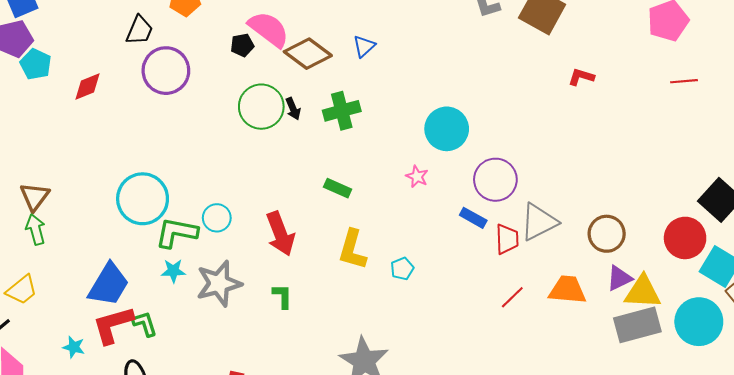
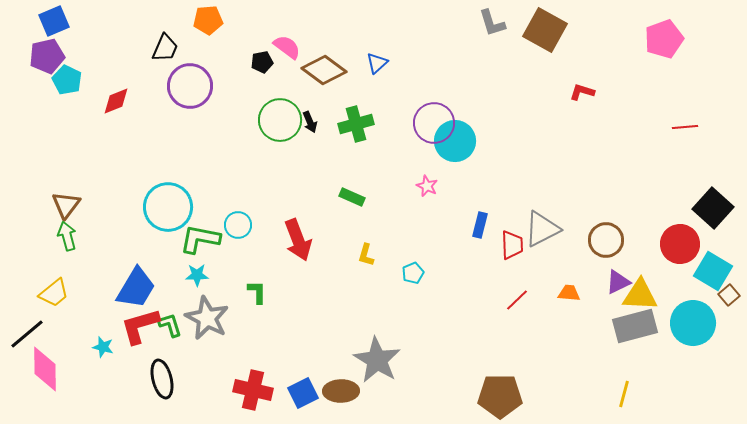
pink semicircle: (269, 29) -> (287, 47), size x0.7
red line: (684, 81) -> (685, 127), moved
purple circle: (495, 180) -> (434, 123), moved
blue rectangle: (473, 218) -> (480, 225), turned 75
yellow L-shape: (352, 250) -> (366, 255), size x0.6
gray star: (219, 284) -> (207, 318), moved, turned -30
orange trapezoid: (567, 290) -> (569, 293), size x0.6
green L-shape: (282, 296) -> (257, 292), moved

